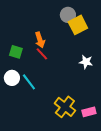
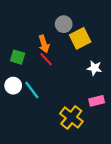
gray circle: (68, 15) -> (64, 24), moved
yellow square: (78, 25) -> (80, 38), moved
pink rectangle: (89, 112) -> (97, 101), moved

